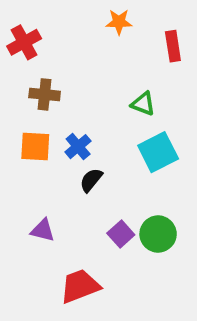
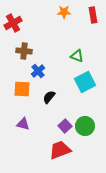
red rectangle: (173, 46) -> (93, 15), moved
orange square: (35, 147) -> (22, 89), moved
blue cross: (78, 147) -> (38, 71), moved
red trapezoid: (80, 286) -> (60, 150), moved

